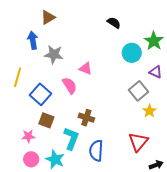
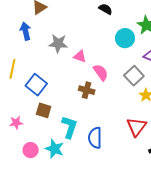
gray star: (54, 54) -> (58, 44), moved
pink semicircle: (70, 85) -> (101, 72), moved
brown cross: (86, 118) -> (87, 90), moved
pink star: (28, 136) -> (16, 123), moved

